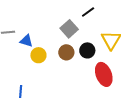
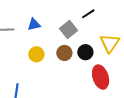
blue triangle: (26, 41) -> (34, 24), moved, turned -32

